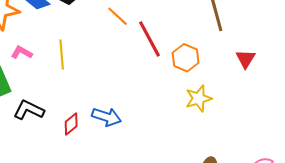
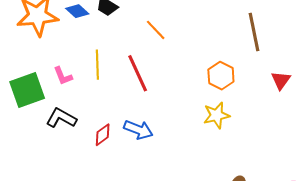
red line: (149, 39) -> (138, 73), moved
pink L-shape: (22, 52) -> (63, 76), moved, turned -145
yellow star: (199, 98) -> (216, 115), moved

